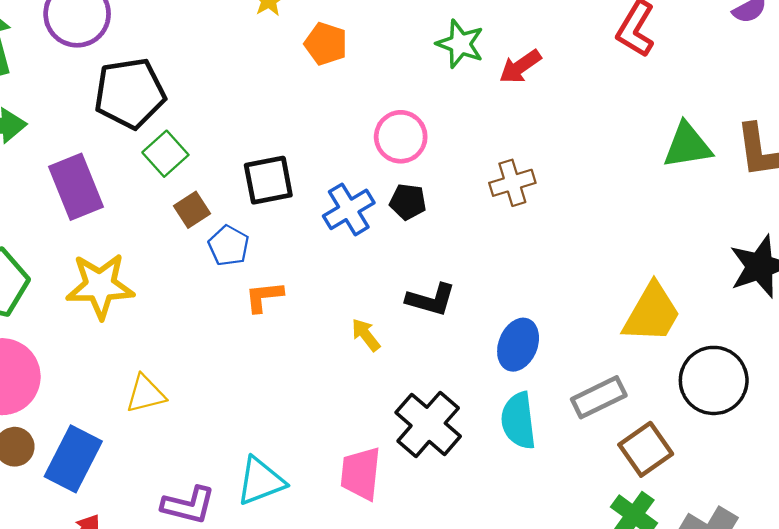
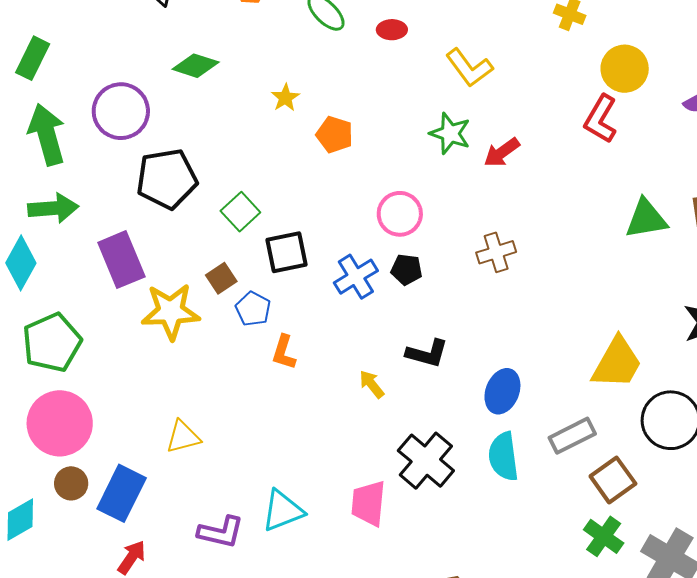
green square: (165, 154) -> (240, 212), moved
yellow star: (100, 286) -> (171, 312), moved
orange L-shape: (264, 297) -> (284, 352), turned -66

